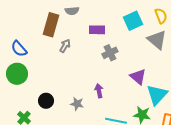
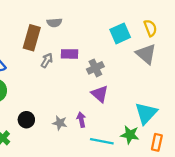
purple rectangle: (97, 30) -> (69, 54), moved
purple triangle: (138, 77) -> (100, 94), moved
purple arrow: (99, 91) -> (81, 120), moved

